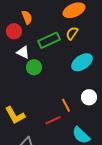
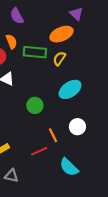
green rectangle: (49, 40) -> (35, 52), moved, turned 30
green circle: (34, 67) -> (35, 105), moved

